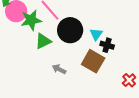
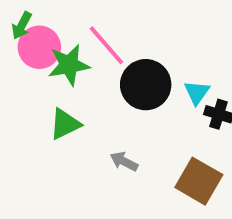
green triangle: (43, 41) -> (65, 124), moved
brown square: (93, 61) -> (199, 181), moved

